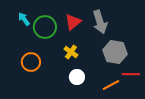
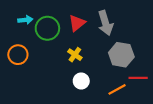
cyan arrow: (24, 19) -> (25, 20), turned 120
orange circle: (31, 62) -> (18, 55), moved

